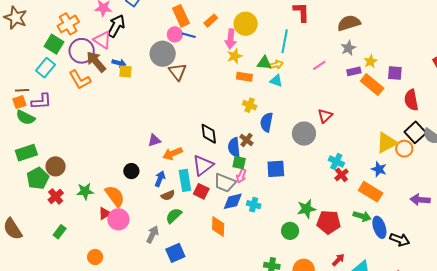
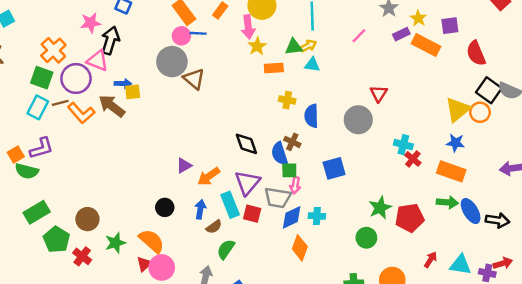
brown arrow: (96, 62) -> (112, 106), moved
brown line: (22, 90) -> (60, 103), moved
brown circle: (56, 166) -> (87, 219), moved
orange diamond: (218, 226) -> (300, 248), moved, turned 30

